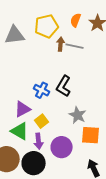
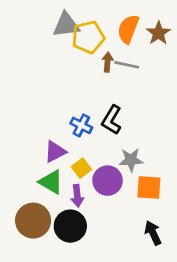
orange semicircle: (76, 20) -> (128, 29), size x1.5
gray triangle: (15, 35) -> (66, 25), moved
gray star: (78, 115) -> (131, 160), turned -30
purple circle: (62, 147) -> (108, 181), moved

